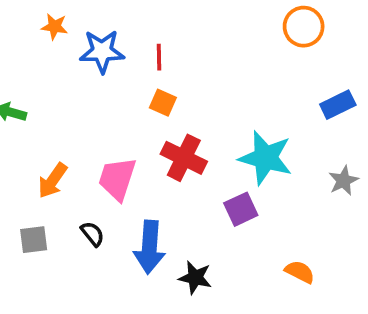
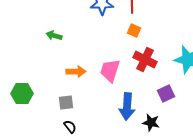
orange arrow: (53, 181) -> (76, 72), turned -126
purple square: (241, 209) -> (166, 94), moved
black semicircle: (93, 234) -> (70, 127), moved

